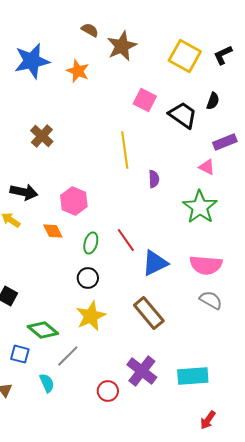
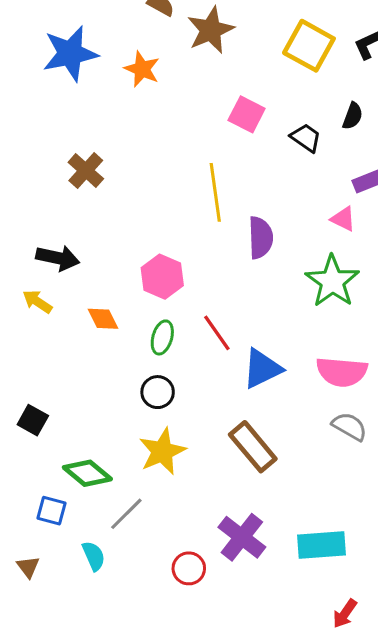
black trapezoid: (183, 115) -> (306, 138), size x0.7
purple semicircle: (154, 179) -> (261, 238), size x1.5
pink hexagon: (74, 201) -> (162, 277), moved

